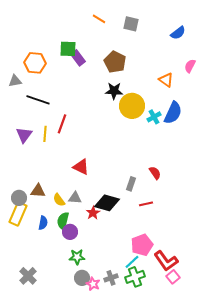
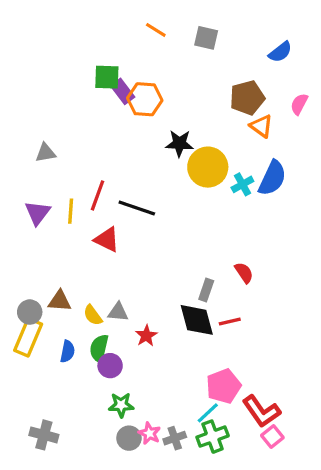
brown pentagon: (115, 62) -> (247, 98), moved, turned 30
orange hexagon: (35, 63) -> (145, 99), moved
gray triangle: (15, 81) -> (45, 153), moved
black line: (38, 100) -> (137, 208), moved
red triangle: (81, 167) -> (107, 240), moved
black diamond: (107, 203) -> (197, 320), moved, turned 60
gray cross: (28, 276) -> (44, 435), turned -30
pink star: (93, 284) -> (149, 433), moved

